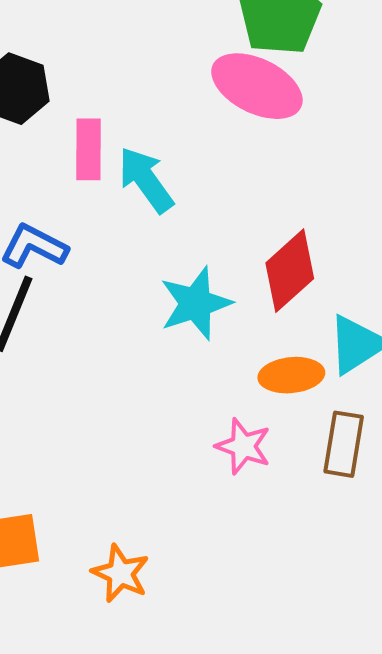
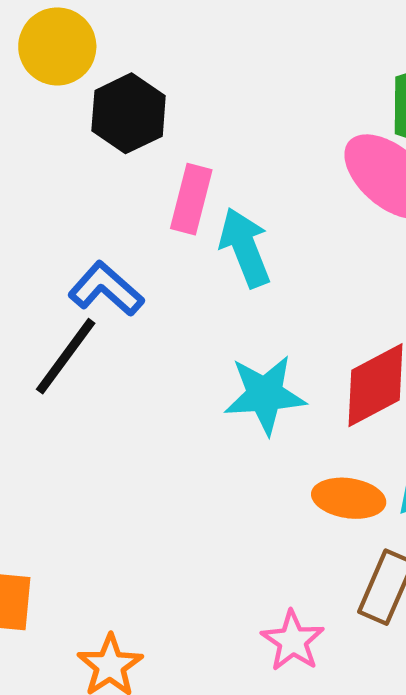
pink star: (243, 446) -> (293, 641), moved

